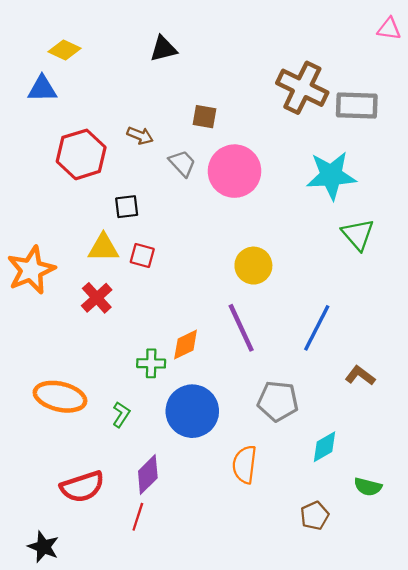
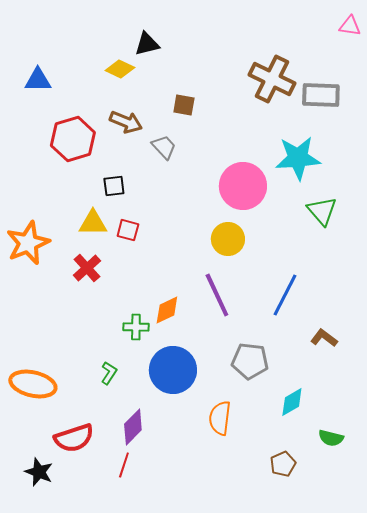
yellow diamond: (64, 50) -> (120, 69), moved
brown arrow: (140, 136) -> (126, 122), size x1.4
pink circle: (235, 171) -> (243, 186), moved
orange ellipse: (60, 397) -> (33, 384), moved
black star: (43, 547) -> (39, 472), moved

